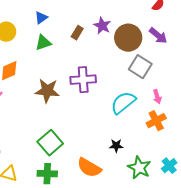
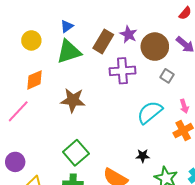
brown rectangle: (77, 33) -> (103, 41), size x1.6
green triangle: (43, 43) -> (69, 52), size x1.5
gray square: (140, 67) -> (167, 76), size x0.6
purple cross: (83, 80) -> (122, 71), moved

